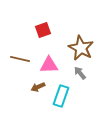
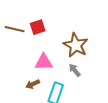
brown line: (20, 59) -> (15, 29), moved

